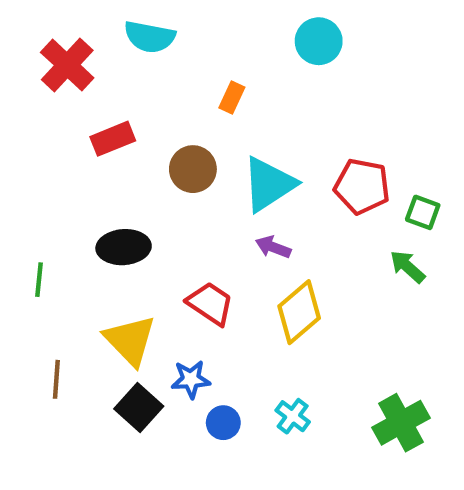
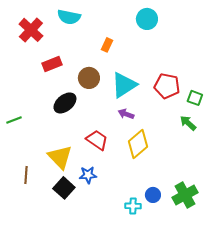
black ellipse: (124, 247) -> (65, 103), moved, turned -35
green line: (39, 280) -> (14, 120), moved, turned 63
cyan cross: (293, 416) -> (133, 206), moved, turned -35
blue circle: (223, 423) -> (153, 195), moved

